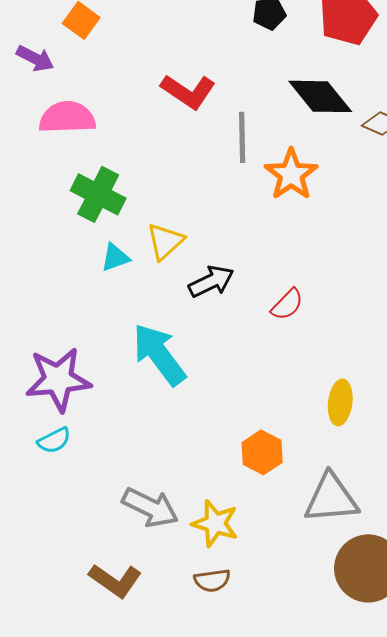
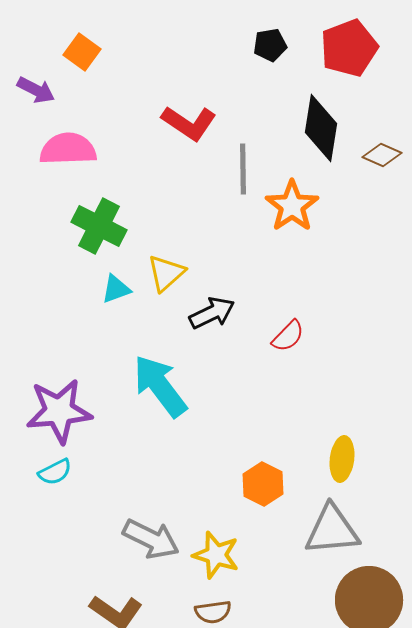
black diamond: (320, 96) -> (321, 128), turned 48
yellow ellipse: (340, 402) -> (342, 459), moved

